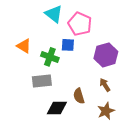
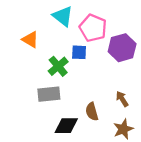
orange triangle: (24, 46) -> (30, 40), moved
purple hexagon: (106, 55) -> (122, 48), moved
green cross: (50, 57) -> (58, 66), turned 30

